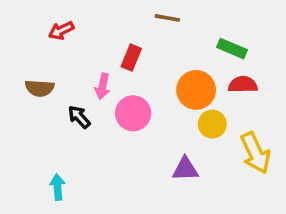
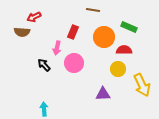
red semicircle: (243, 85) -> (124, 50), moved
brown semicircle: (40, 88) -> (22, 32), moved
orange circle: (196, 90) -> (104, 37), moved
cyan arrow: (58, 187) -> (44, 109), moved

